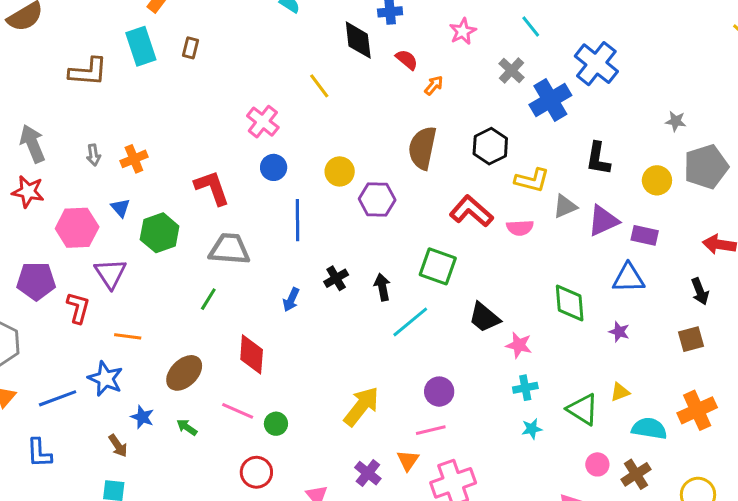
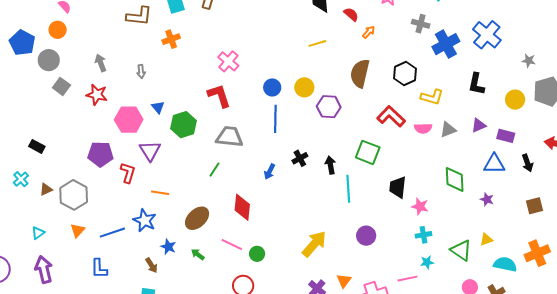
blue cross: (596, 64) -> (487, 35), moved
gray cross: (512, 71) -> (421, 24), turned -30
yellow line: (319, 86) -> (317, 43), moved, turned -72
pink cross: (263, 122) -> (228, 61), moved
gray arrow: (32, 144) -> (101, 63), size x0.7
orange cross: (134, 159) -> (171, 39), moved
blue circle: (274, 167) -> (272, 87), moved
gray triangle: (565, 206) -> (448, 130), moved
purple triangle: (603, 221) -> (479, 125), size x0.7
black arrow: (700, 291) -> (527, 163), moved
black trapezoid: (484, 317) -> (398, 187), turned 55
cyan line: (410, 322) -> (348, 189), turned -56
pink line: (431, 430) -> (407, 279), moved

